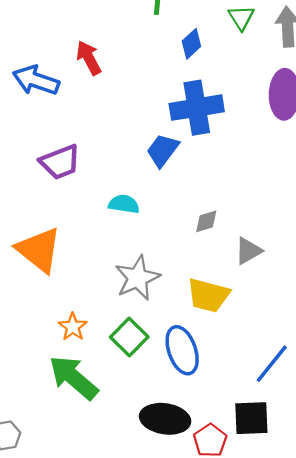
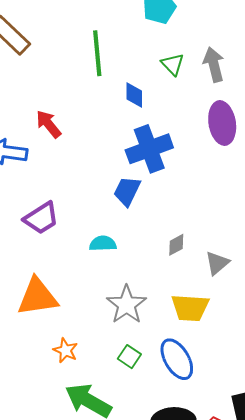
blue diamond: (191, 44) -> (134, 95), turned -36
orange triangle: (39, 250) -> (37, 297), turned -36
orange star: (73, 327) -> (66, 350), moved
green square: (129, 337) -> (129, 357), size x0.7

